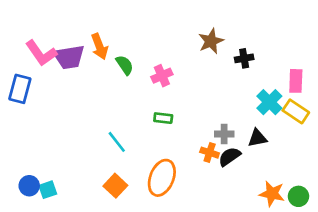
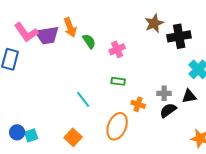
black cross: (244, 58) -> (179, 36), size x1.6
orange cross: (210, 153) -> (138, 104), moved
orange square: (115, 186) -> (73, 137), moved

